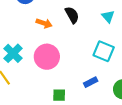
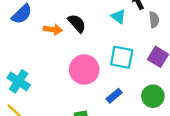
orange arrow: (44, 23) -> (53, 30), moved
pink circle: (47, 57) -> (84, 70), moved

